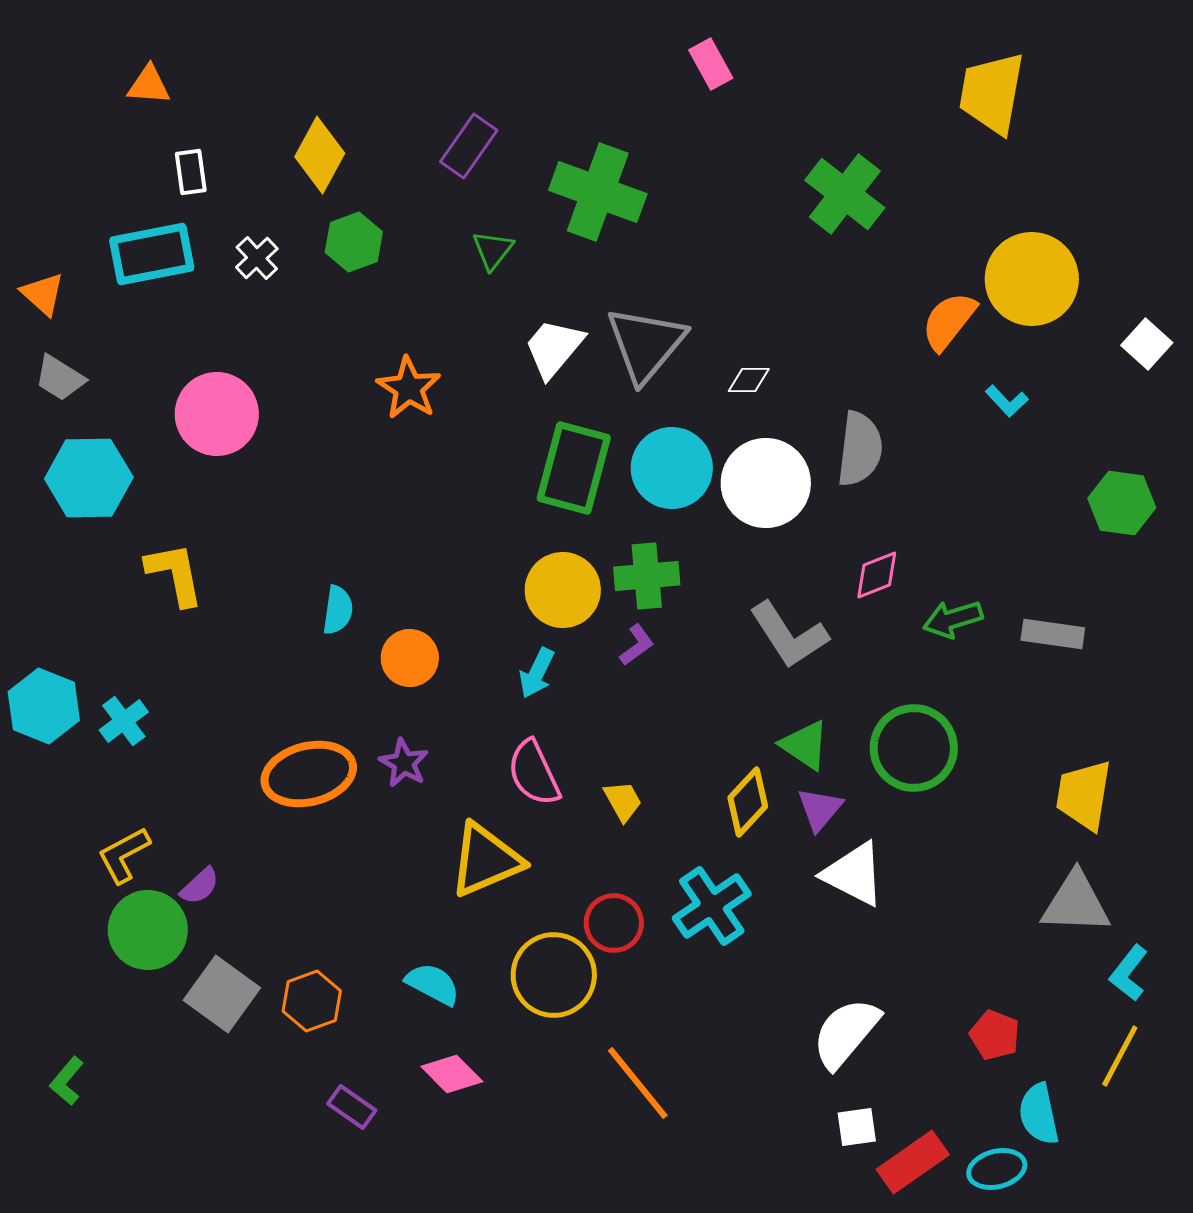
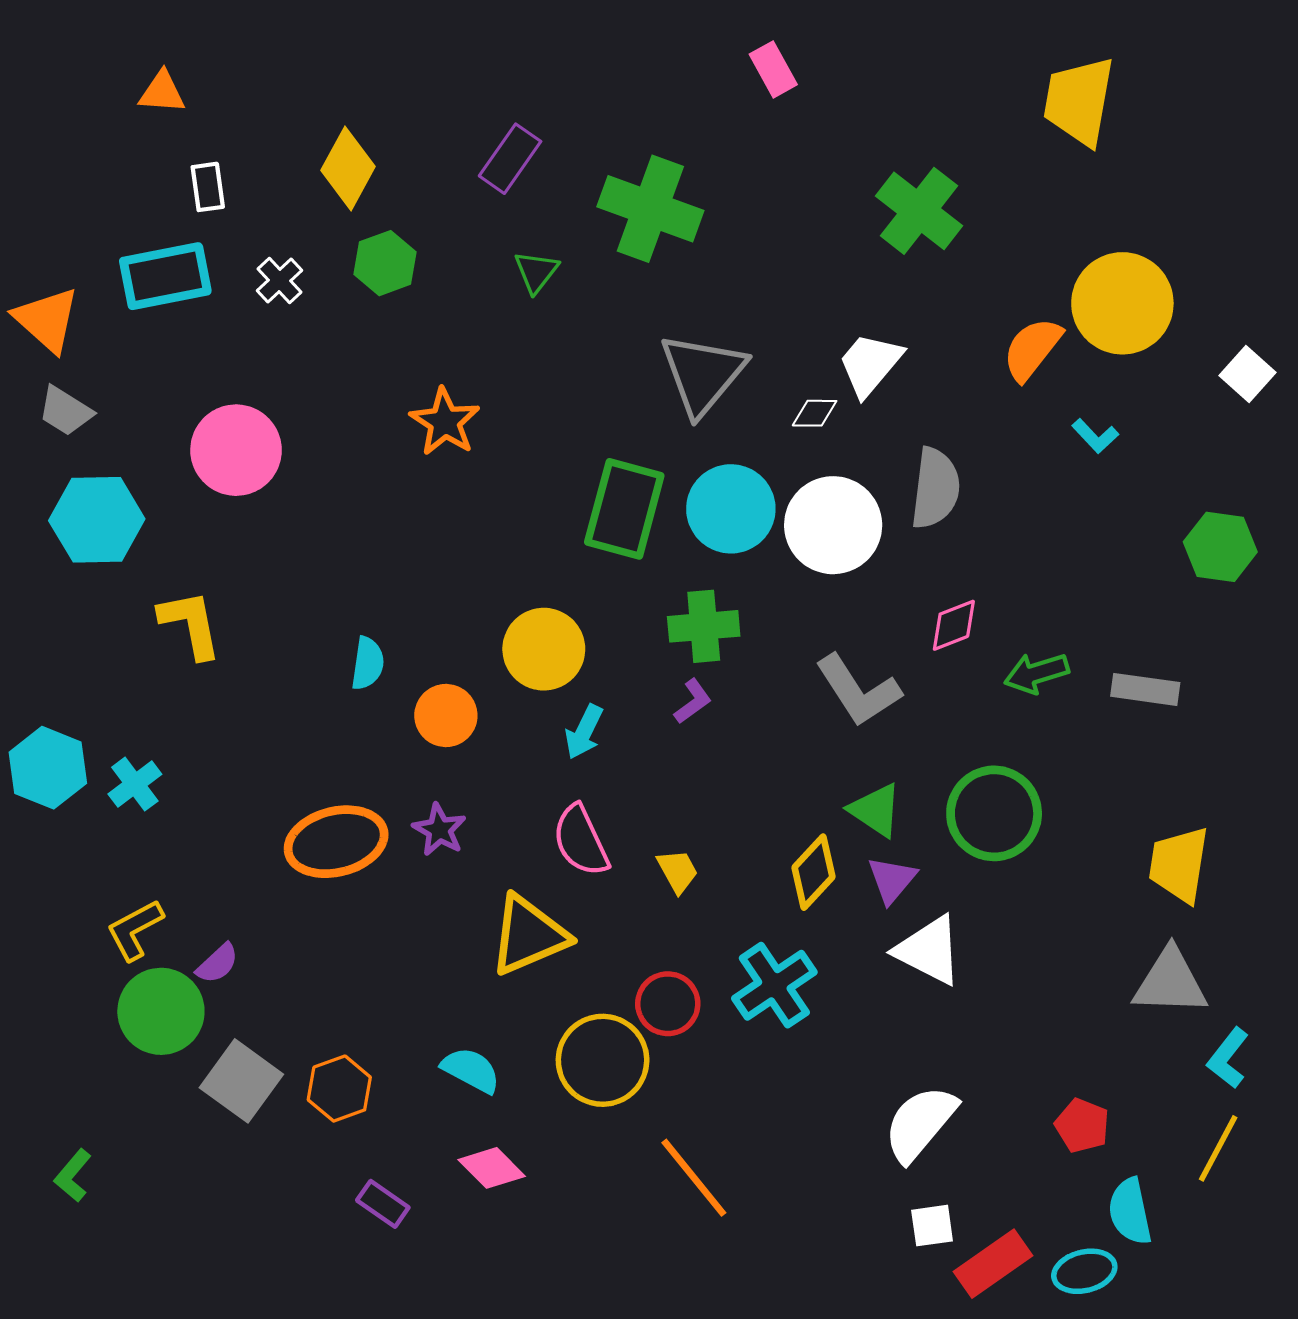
orange triangle: (43, 294) -> (47, 320), size x1.4
white trapezoid: (554, 348) -> (870, 364), moved
yellow circle: (563, 590) -> (544, 649), moved

